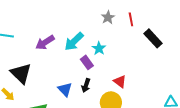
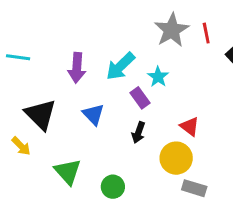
gray star: (108, 17) -> (172, 30), size x1.6
purple arrow: (45, 42) -> (77, 68), turned -54
blue triangle: (65, 89) -> (93, 114), moved

